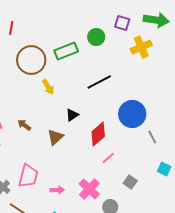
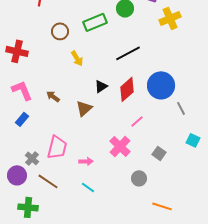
brown circle: (31, 60) -> (60, 31), size x0.6
red diamond: (98, 134) -> (127, 89), moved
pink line: (108, 158) -> (137, 121), moved
pink cross: (89, 189) -> (120, 146), moved

